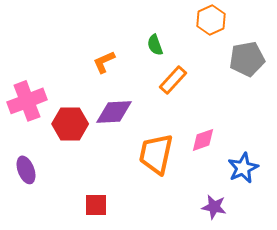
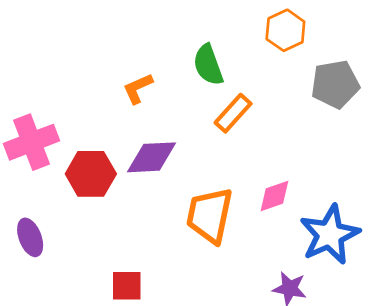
green semicircle: (155, 45) -> (208, 65), size x1.4
blue star: (243, 168) -> (330, 235), size x1.4

